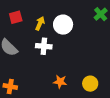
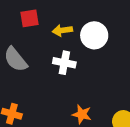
yellow arrow: (40, 23) -> (62, 30), turned -128

